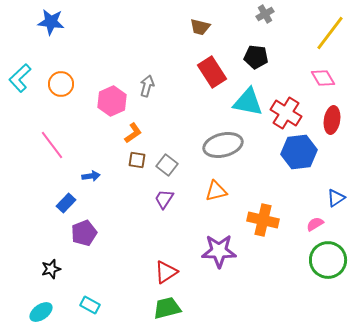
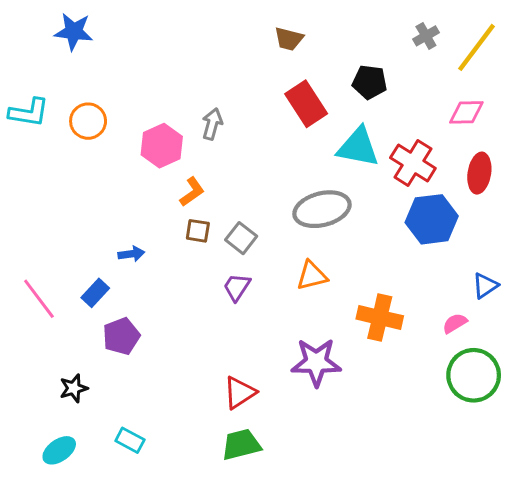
gray cross: (265, 14) -> (426, 36), moved
cyan L-shape: (20, 78) -> (29, 112), turned -128
pink diamond: (323, 78) -> (466, 112), turned -60
pink line: (52, 145) -> (39, 299), moved

